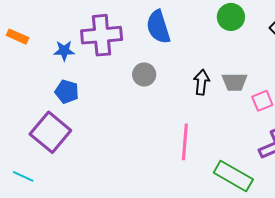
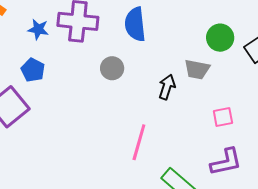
green circle: (231, 17) -> (220, 38), moved
gray trapezoid: (235, 82) -> (197, 69), moved

